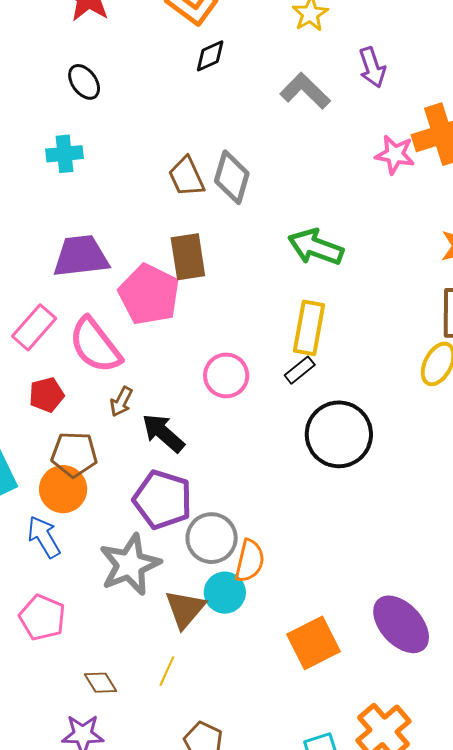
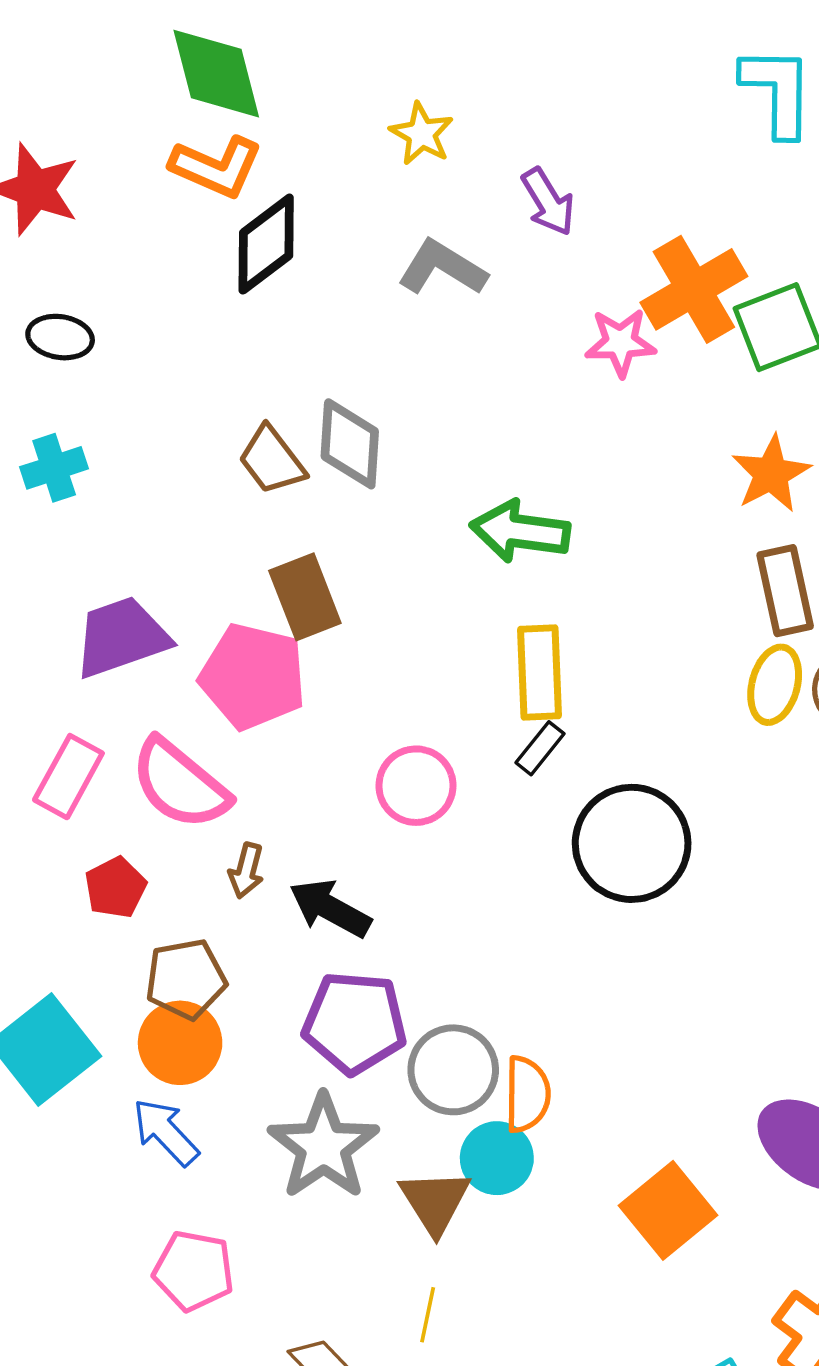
black diamond: (210, 56) -> (266, 244), size x1.6
black ellipse: (84, 82) -> (60, 337), turned -33

